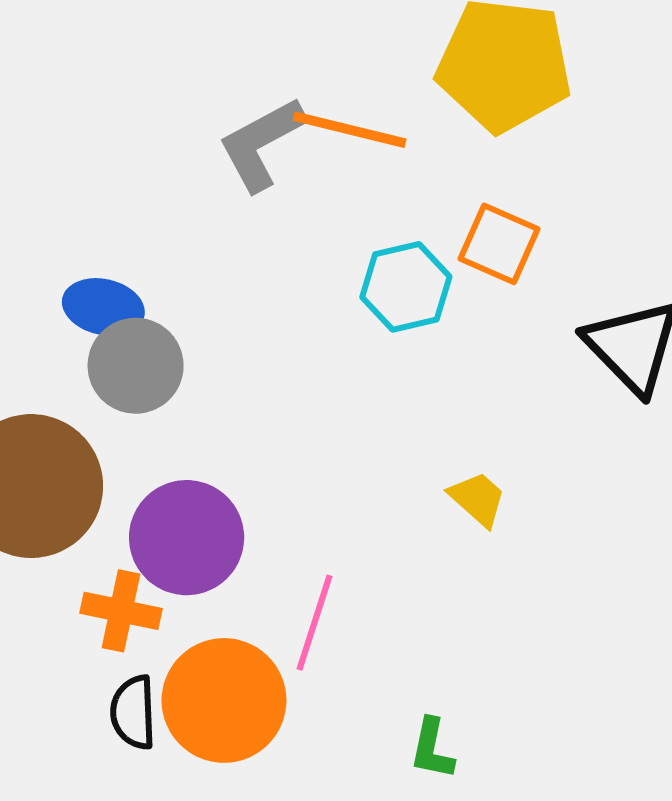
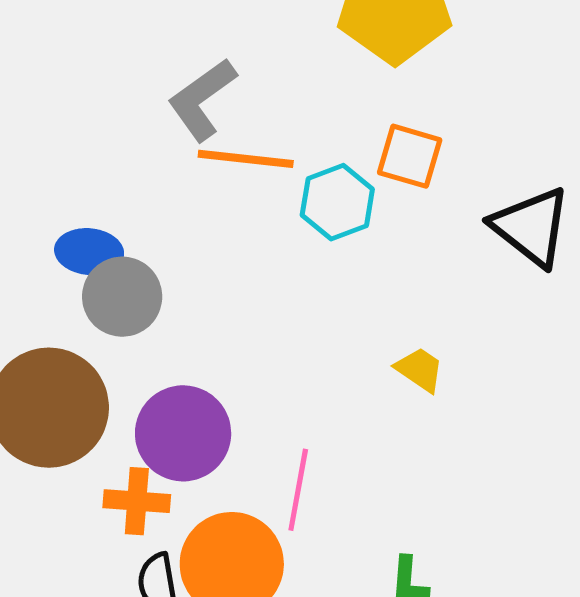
orange line: (350, 130) -> (246, 159), moved

